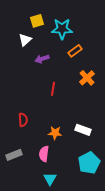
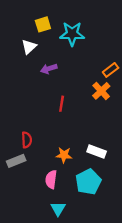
orange rectangle: (75, 51) -> (111, 70), moved
gray rectangle: (14, 155) -> (16, 161), moved
cyan pentagon: (89, 163) -> (88, 182), moved

